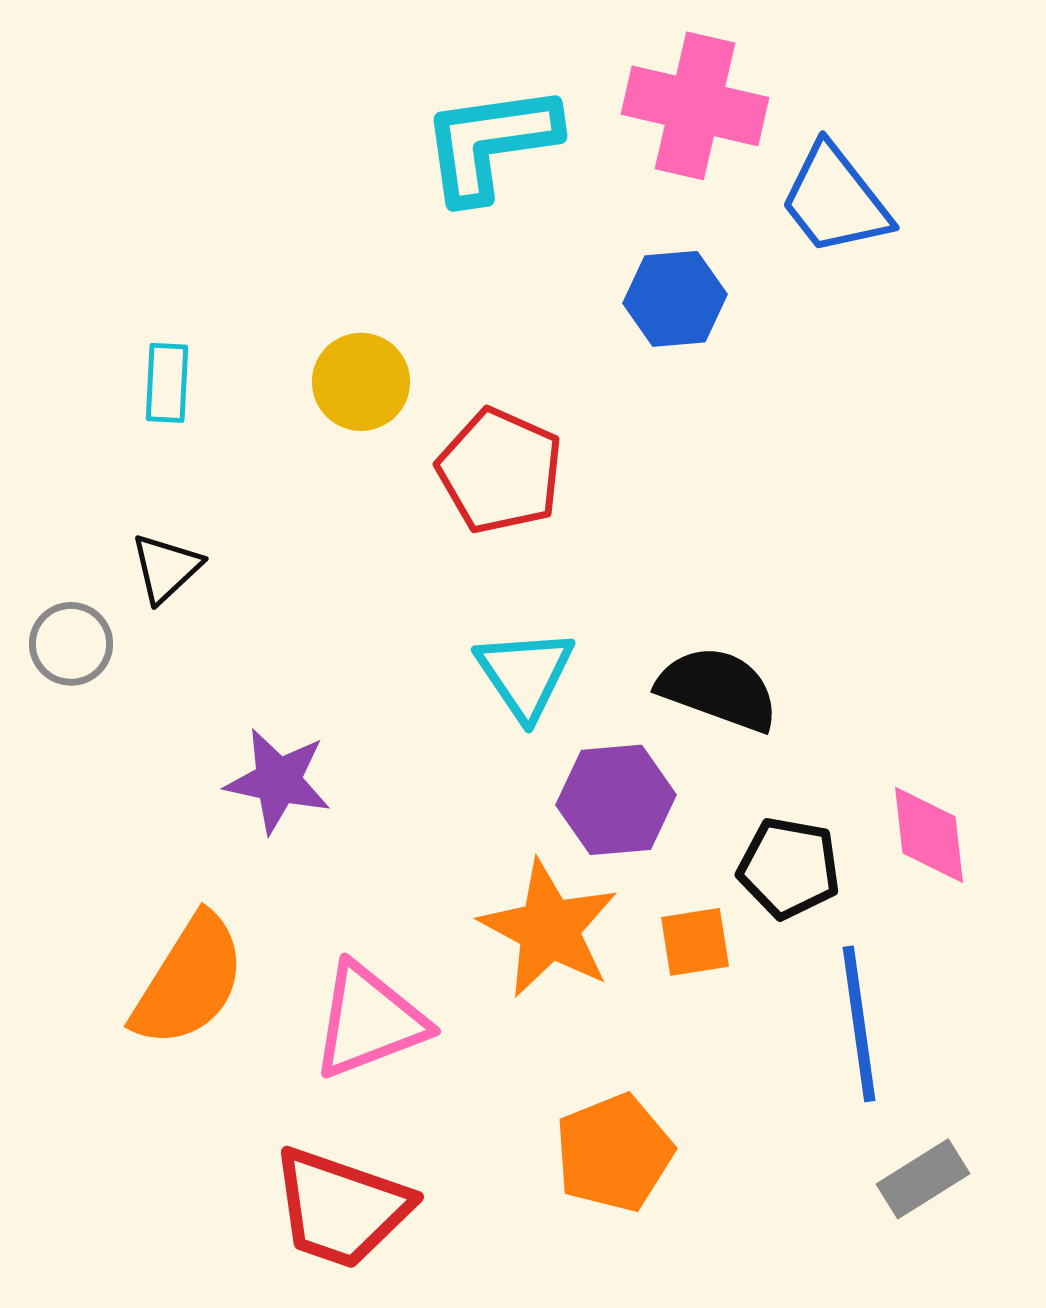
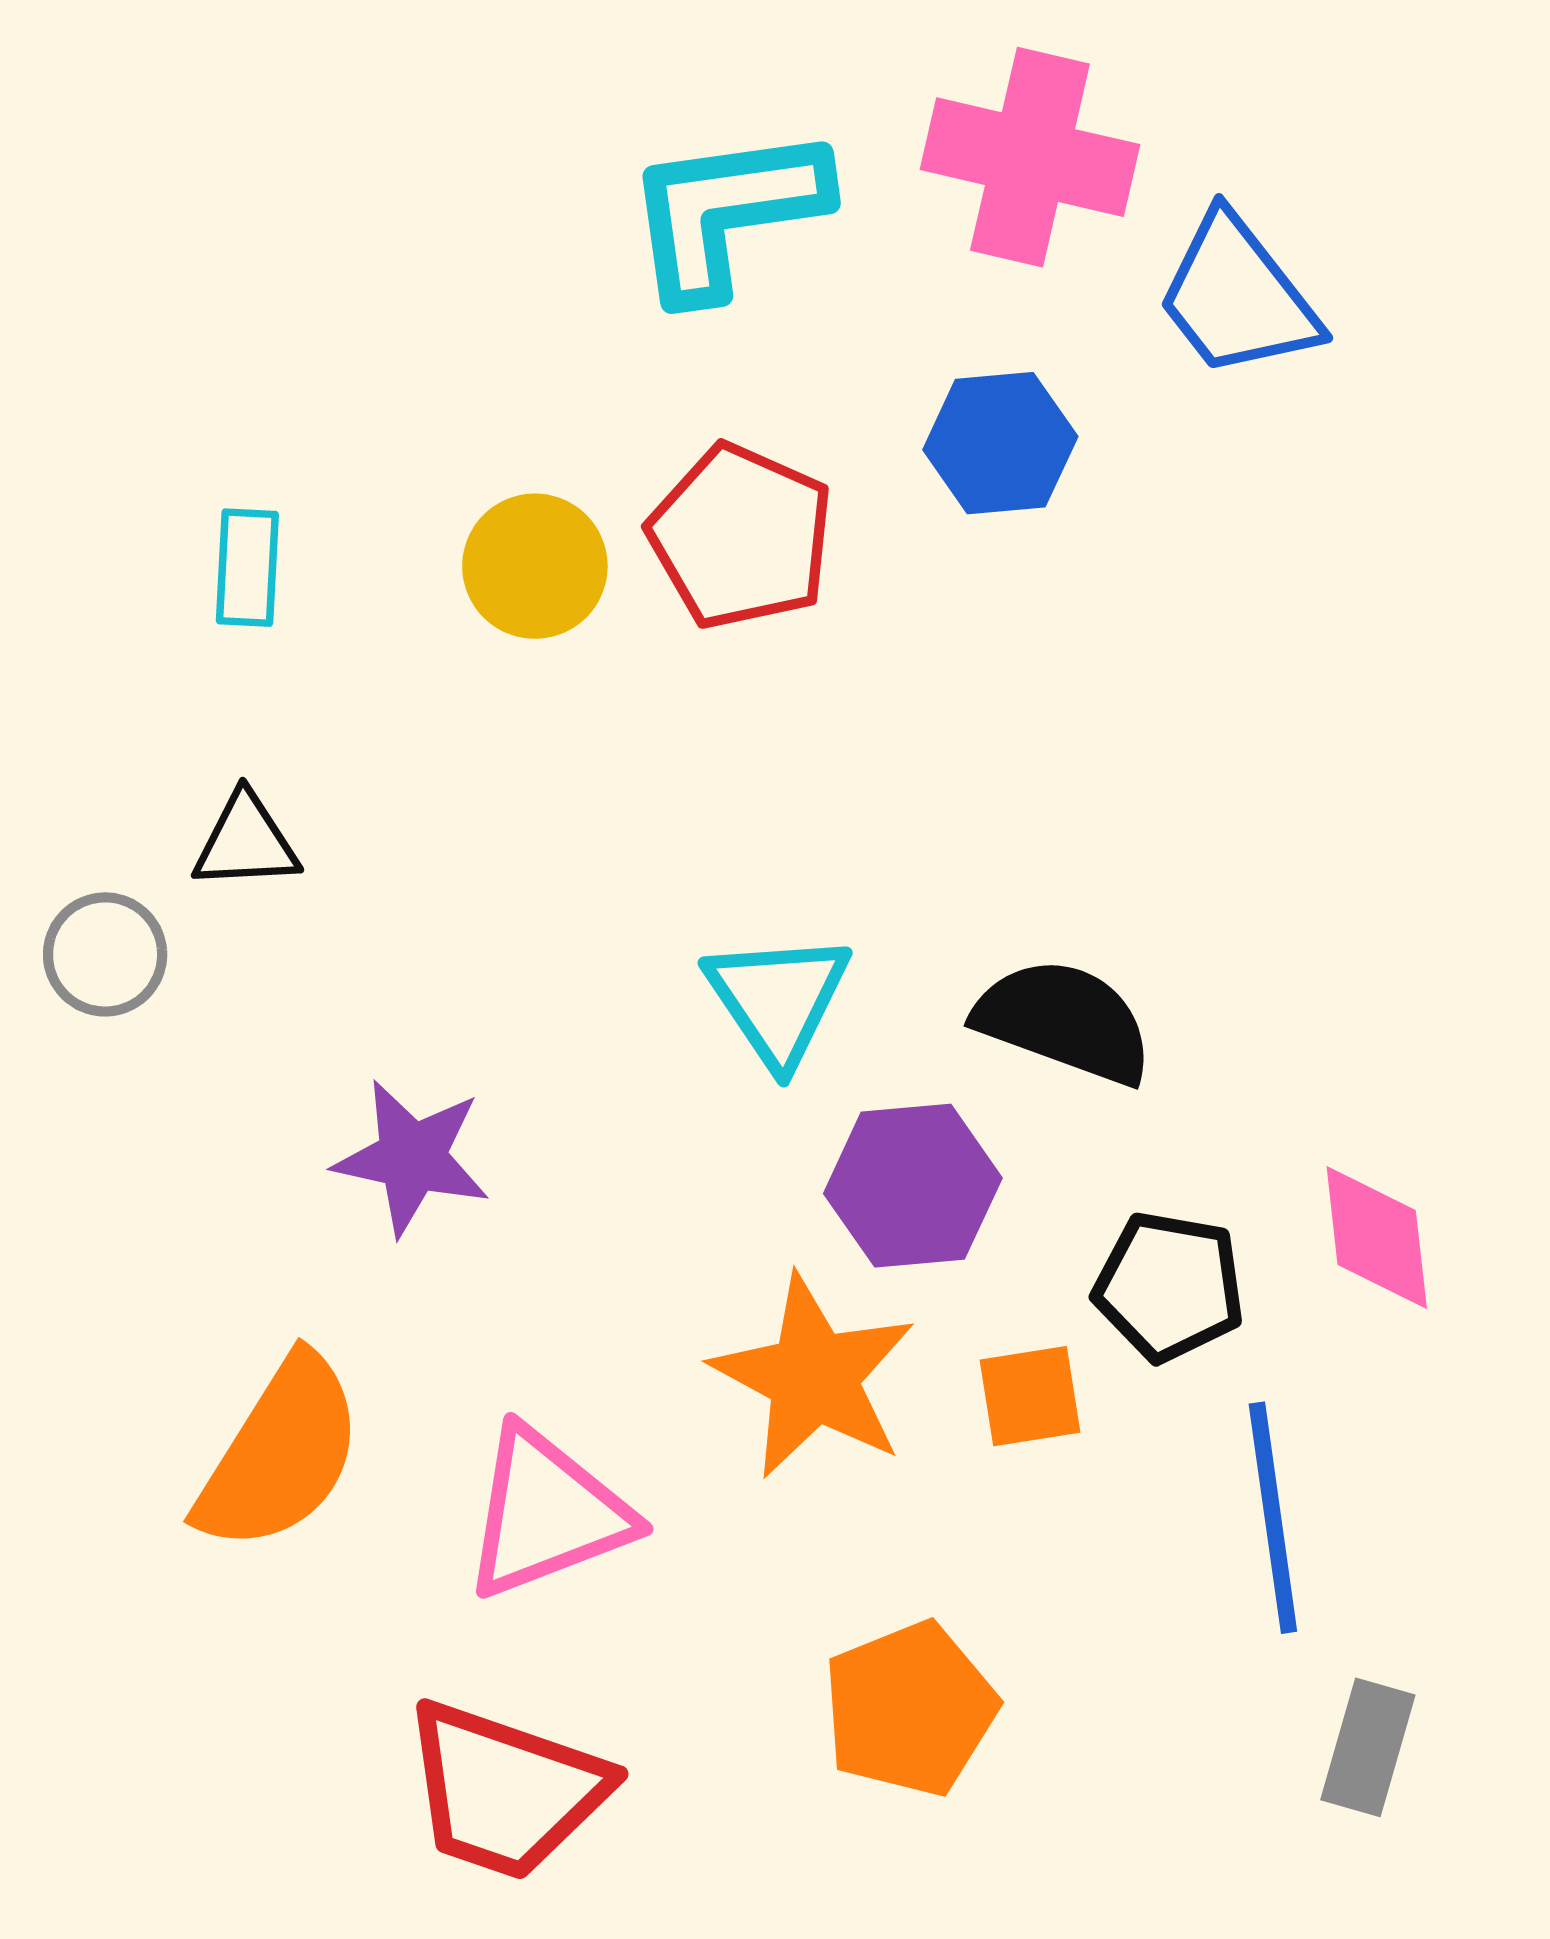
red pentagon: (500, 471) -> (741, 537), moved
black triangle: (166, 568) -> (246, 842), turned 40
gray rectangle: (923, 1179) -> (1368, 1747), turned -42

